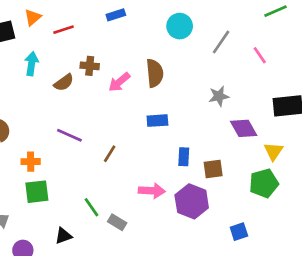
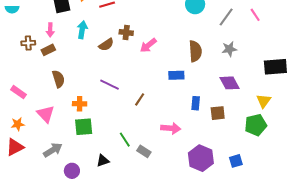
pink line: (260, 55) -> (255, 15), moved
brown semicircle: (155, 73) -> (195, 51), moved
gray star: (219, 96) -> (229, 49), moved
purple diamond: (244, 128) -> (229, 83), moved
purple hexagon: (192, 201) -> (201, 158), moved

